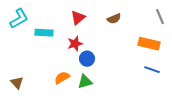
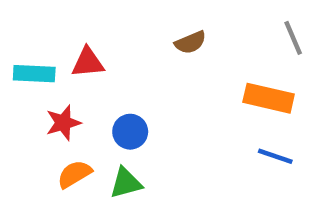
red triangle: (78, 18) -> (88, 62), moved, turned 35
red star: (75, 44) -> (63, 123), moved

